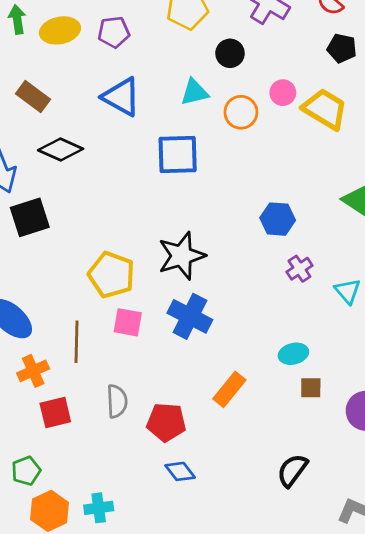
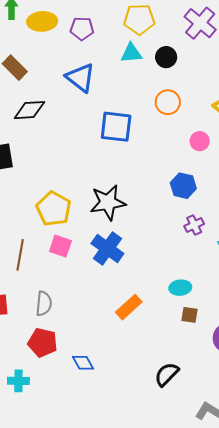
cyan triangle: (194, 92) -> (131, 53), moved
pink circle: (283, 93) -> (200, 141), moved
black diamond: (61, 150) -> (29, 110), turned -36
red pentagon: (166, 422) -> (43, 343), moved

